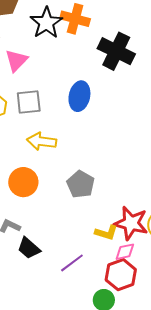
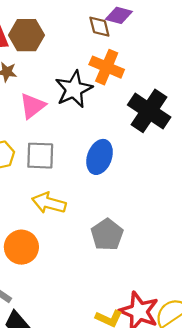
black star: (46, 23) -> (74, 89), moved
gray pentagon: (81, 184) -> (107, 235), moved

